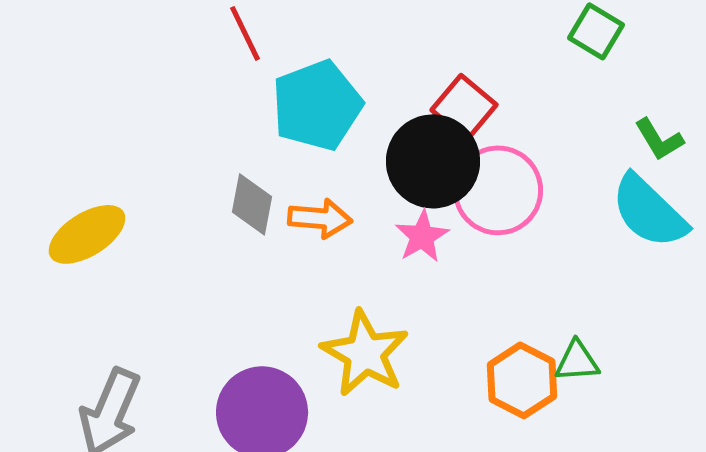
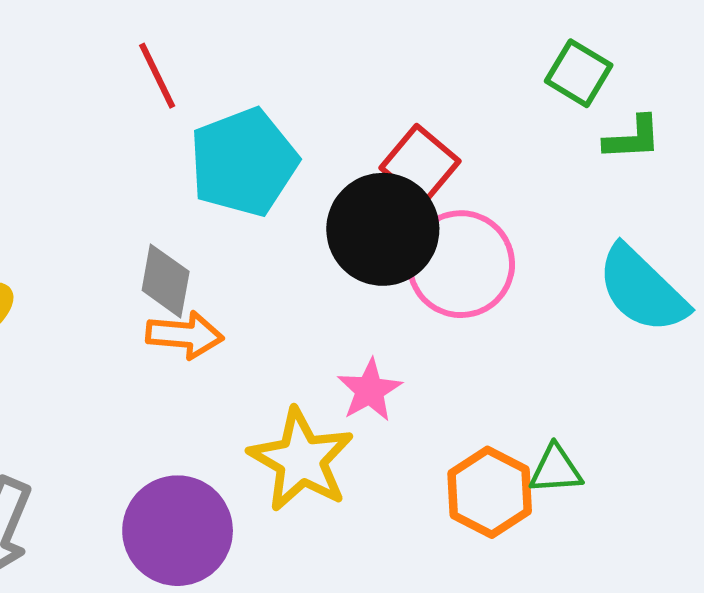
green L-shape: (659, 139) -> (633, 138), moved, turned -62
orange arrow: (320, 218) -> (185, 335), moved
pink star: (422, 236) -> (370, 390), moved

